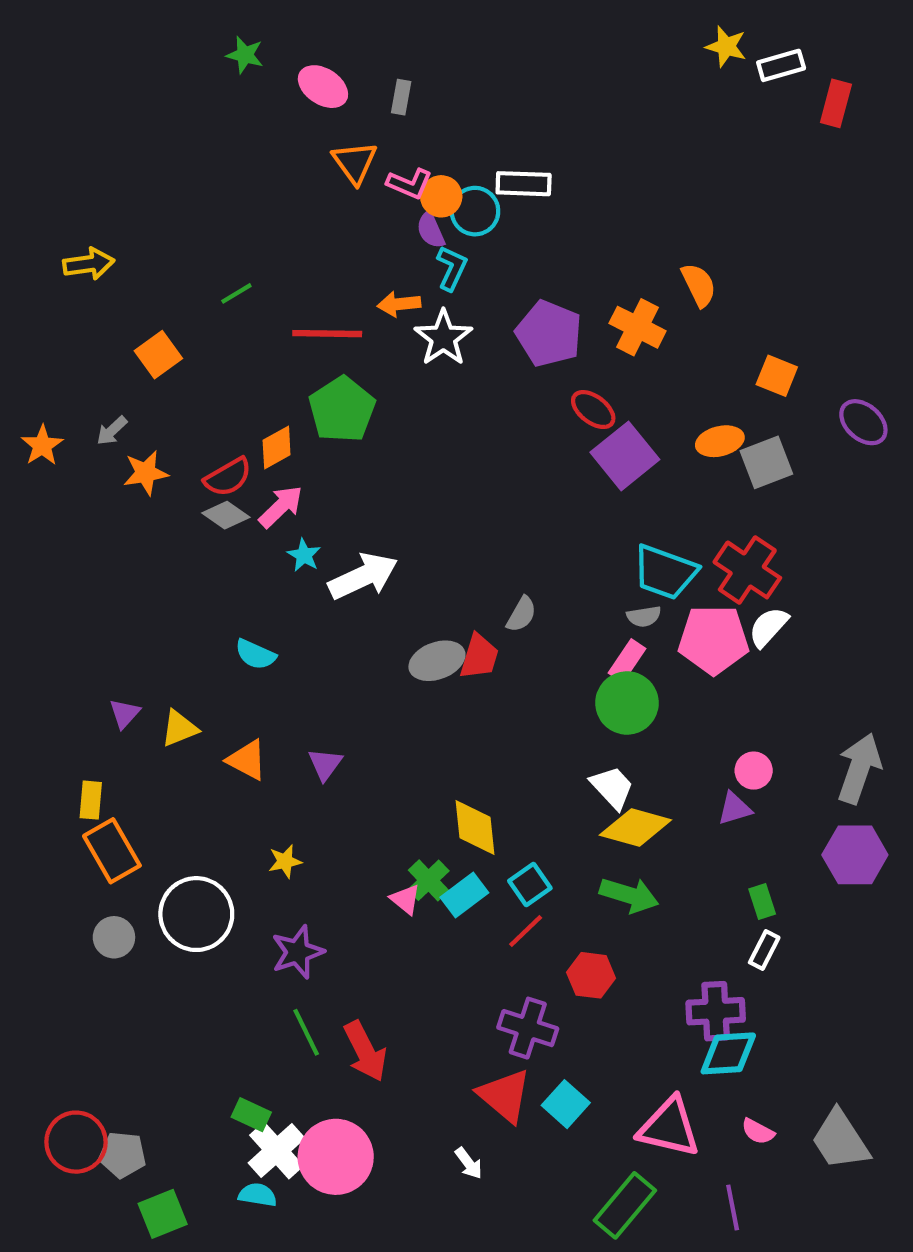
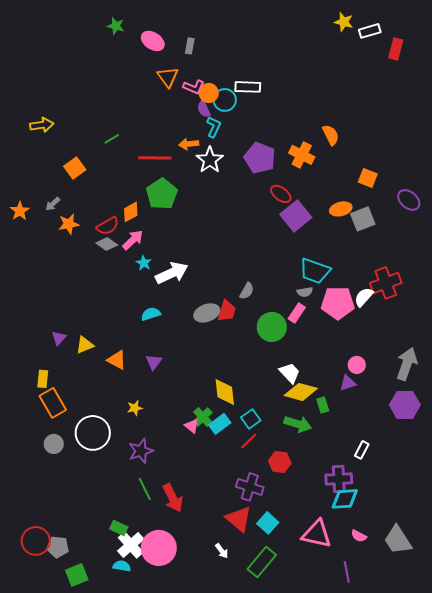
red cross: (747, 570) -> (386, 283), moved, turned 36
cyan semicircle: (255, 654) -> (151, 314), moved, turned 138
green circle: (627, 703) -> (272, 327), moved
green rectangle: (762, 901) -> (323, 405), moved
green rectangle: (625, 1205) -> (262, 562), moved

